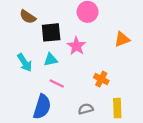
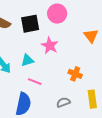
black square: (51, 32) -> (30, 24), moved
orange triangle: (122, 39) -> (91, 36), turned -42

